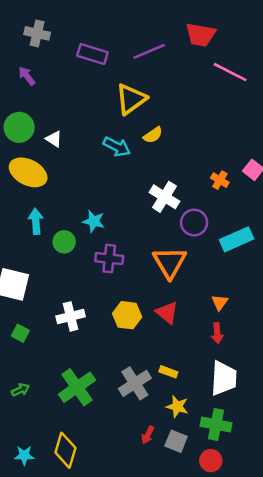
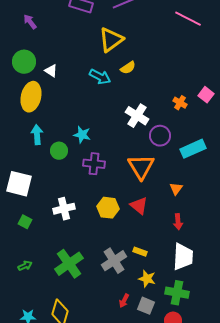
yellow ellipse: (28, 172) -> (31, 97), turned 76
orange triangle: (220, 302) -> (176, 189), moved

